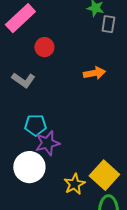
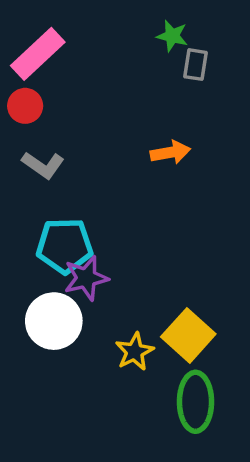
red circle: (44, 47) -> (25, 106), moved
cyan pentagon: (35, 125) -> (65, 246), size x1.4

